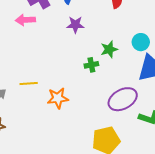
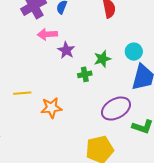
pink arrow: (25, 20) -> (47, 34), moved
purple star: (75, 25) -> (66, 50), moved, turned 30

